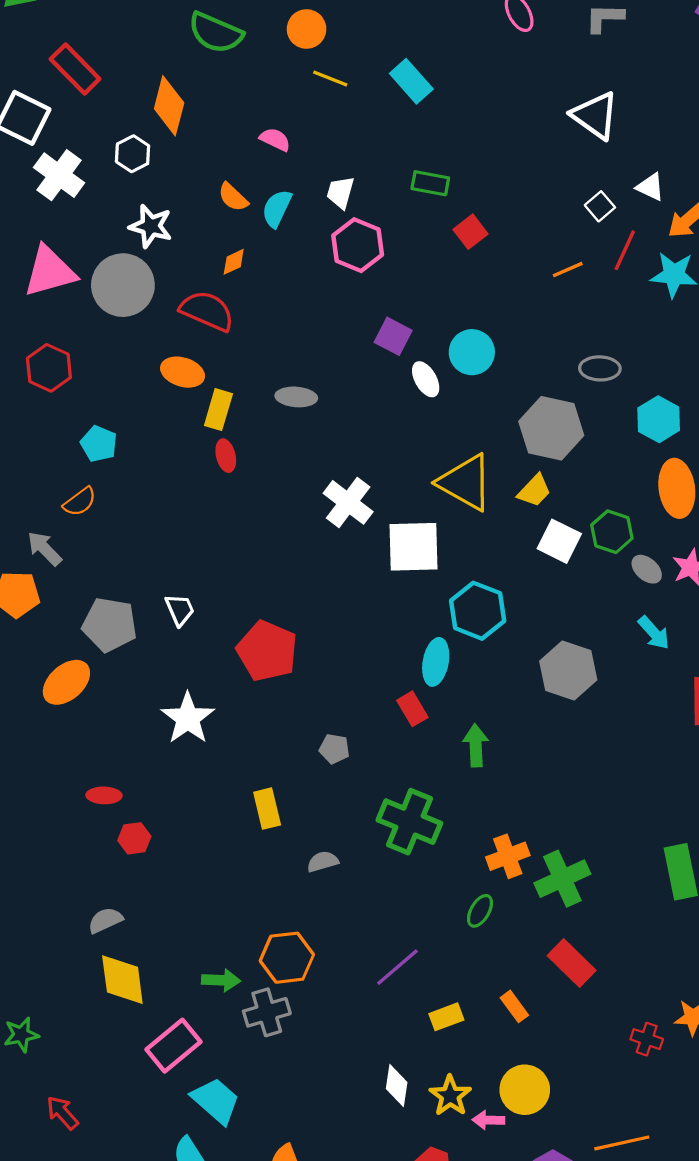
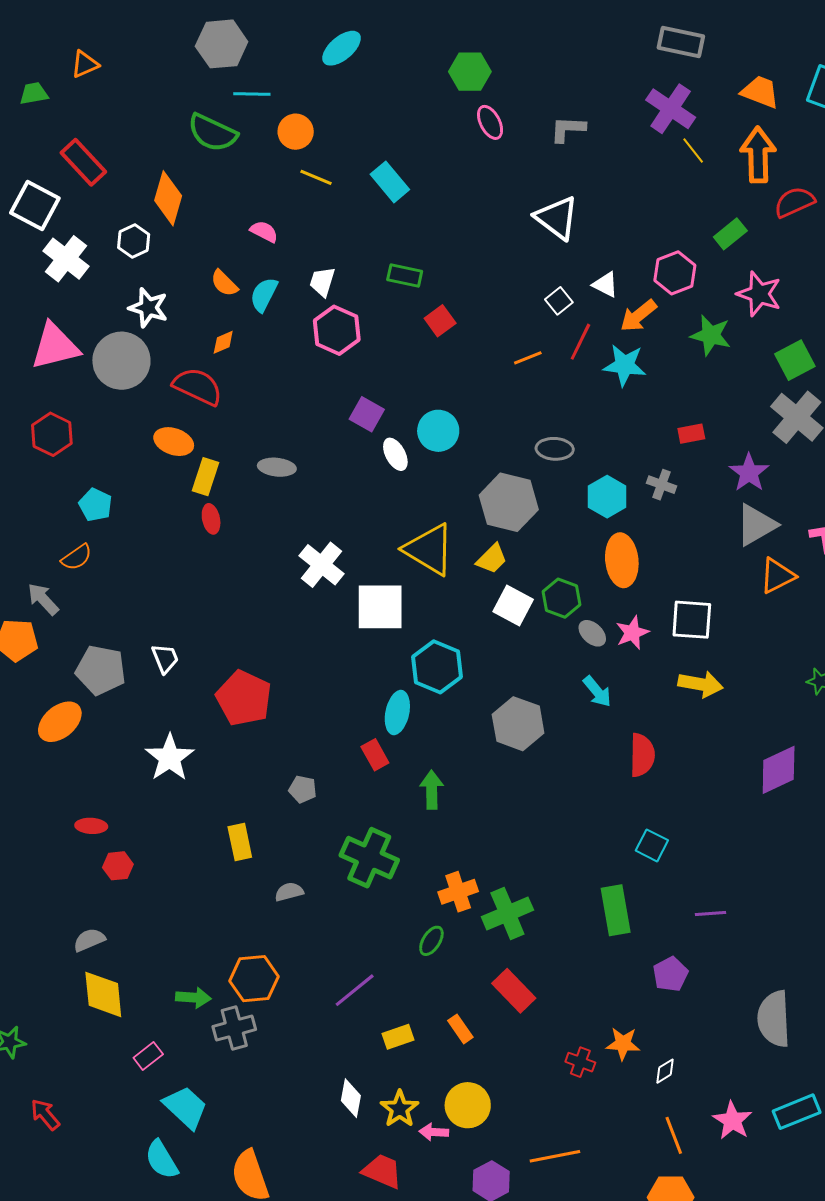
pink rectangle: (173, 1046) -> (148, 1056), size x0.6

